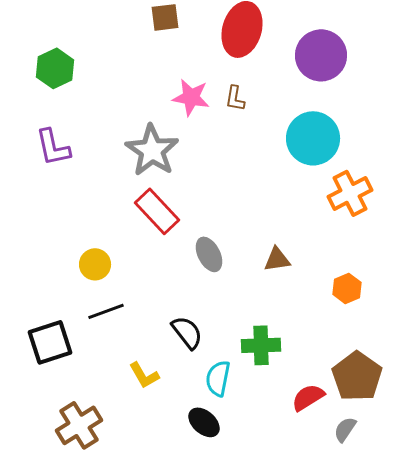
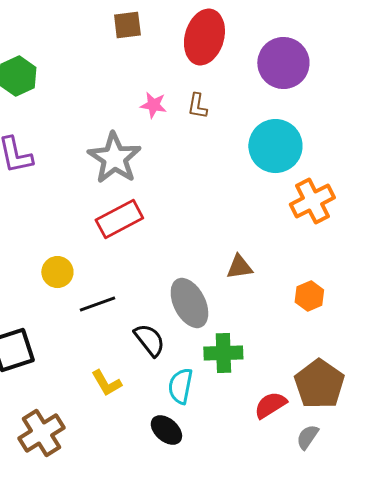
pink star: (191, 97) -> (153, 105), size x0.7
red rectangle: (157, 211) -> (119, 219), turned -75
gray ellipse: (209, 254) -> (189, 303), moved, size x1.4
black line: (106, 311) -> (97, 304), moved

